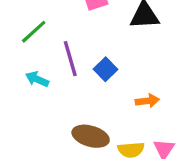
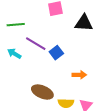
green line: (34, 32) -> (16, 25), turned 30
purple line: (70, 59) -> (36, 44), turned -50

